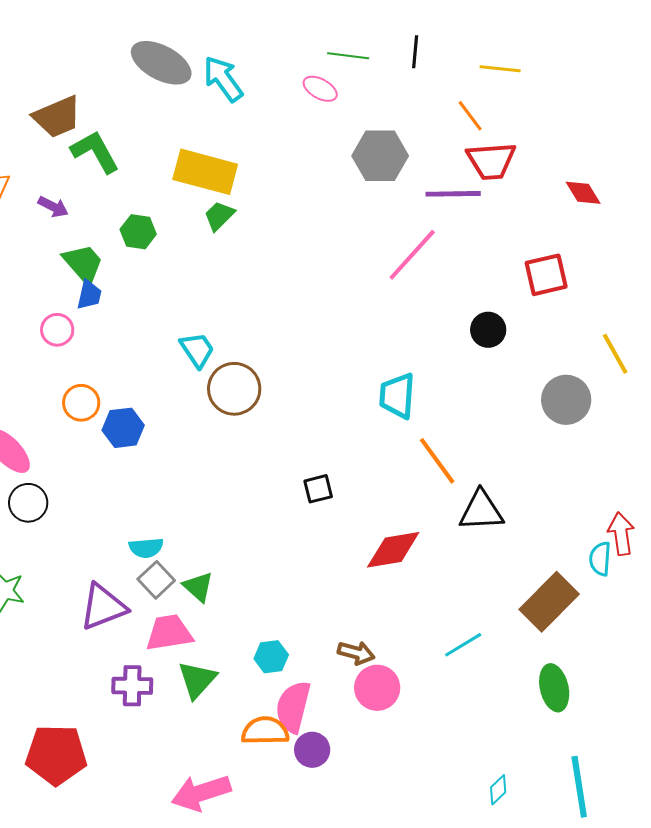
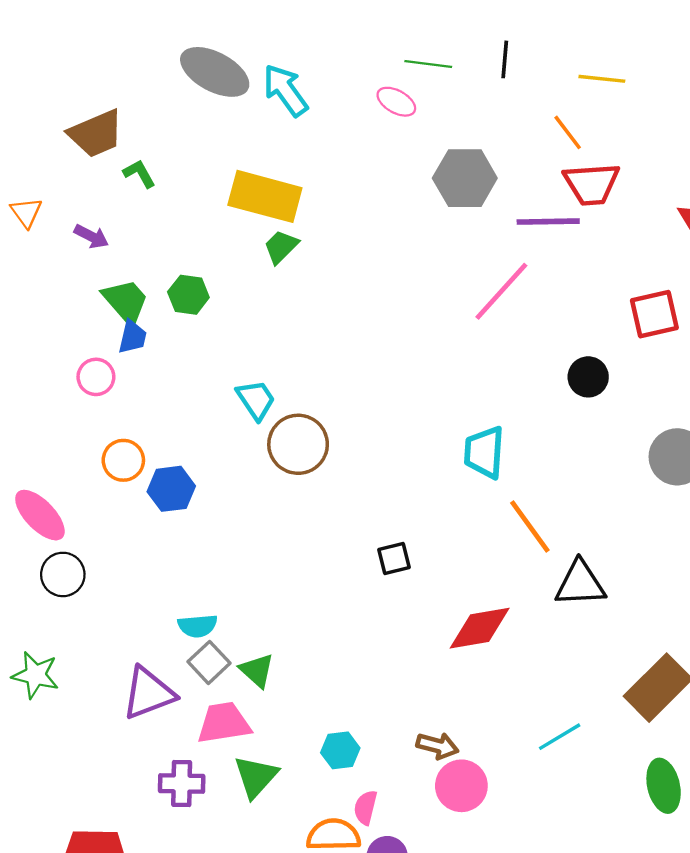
green L-shape: (95, 152) -> (139, 174), size x0.6
green hexagon: (138, 232) -> (188, 295), moved
pink semicircle: (293, 707) -> (365, 807), size x0.6

